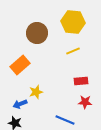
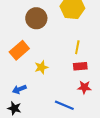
yellow line: (73, 51) -> (77, 47), moved, turned -56
yellow star: (36, 92) -> (41, 67), moved

